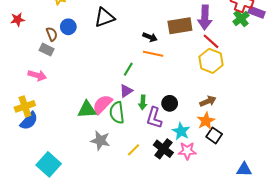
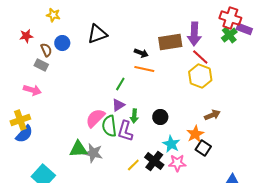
red star: (18, 20) -> (26, 36), moved
brown arrow: (208, 101) -> (212, 115), moved
green triangle: (87, 110) -> (78, 149), moved
purple L-shape: (154, 118) -> (125, 131), moved
yellow line: (133, 150) -> (133, 165), moved

